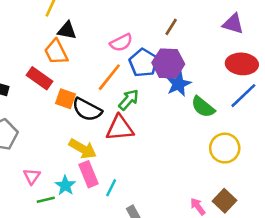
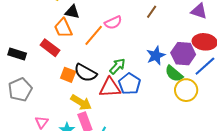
blue pentagon: (143, 63) -> (129, 84), moved
purple hexagon: (168, 63) -> (183, 54), moved
orange line: (109, 77) -> (94, 35), moved
orange square: (66, 99) -> (68, 75), moved
yellow circle: (225, 148) -> (186, 90), moved

